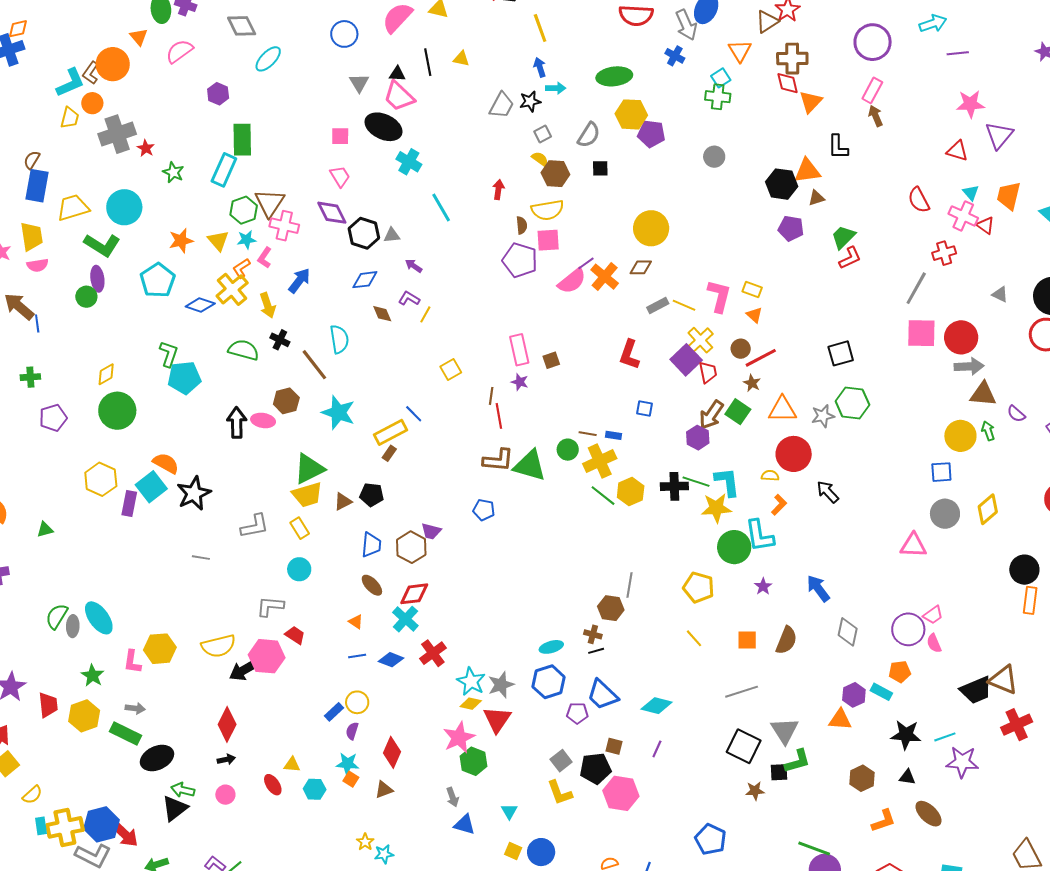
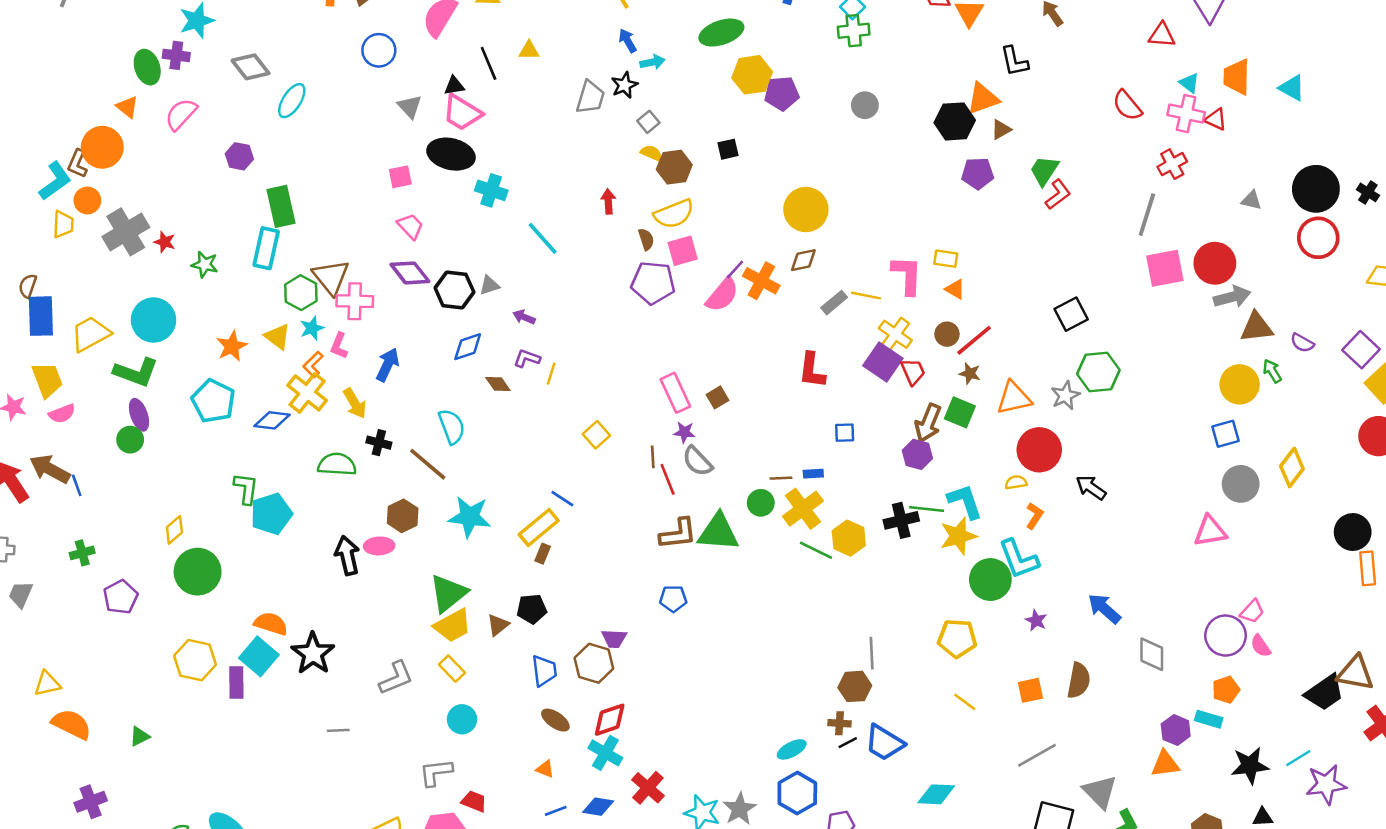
gray semicircle: (589, 135) -> (697, 461), moved, turned 116
blue trapezoid: (602, 695) -> (884, 743), moved

